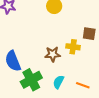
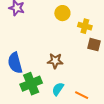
yellow cross: (73, 47) -> (85, 26), moved

